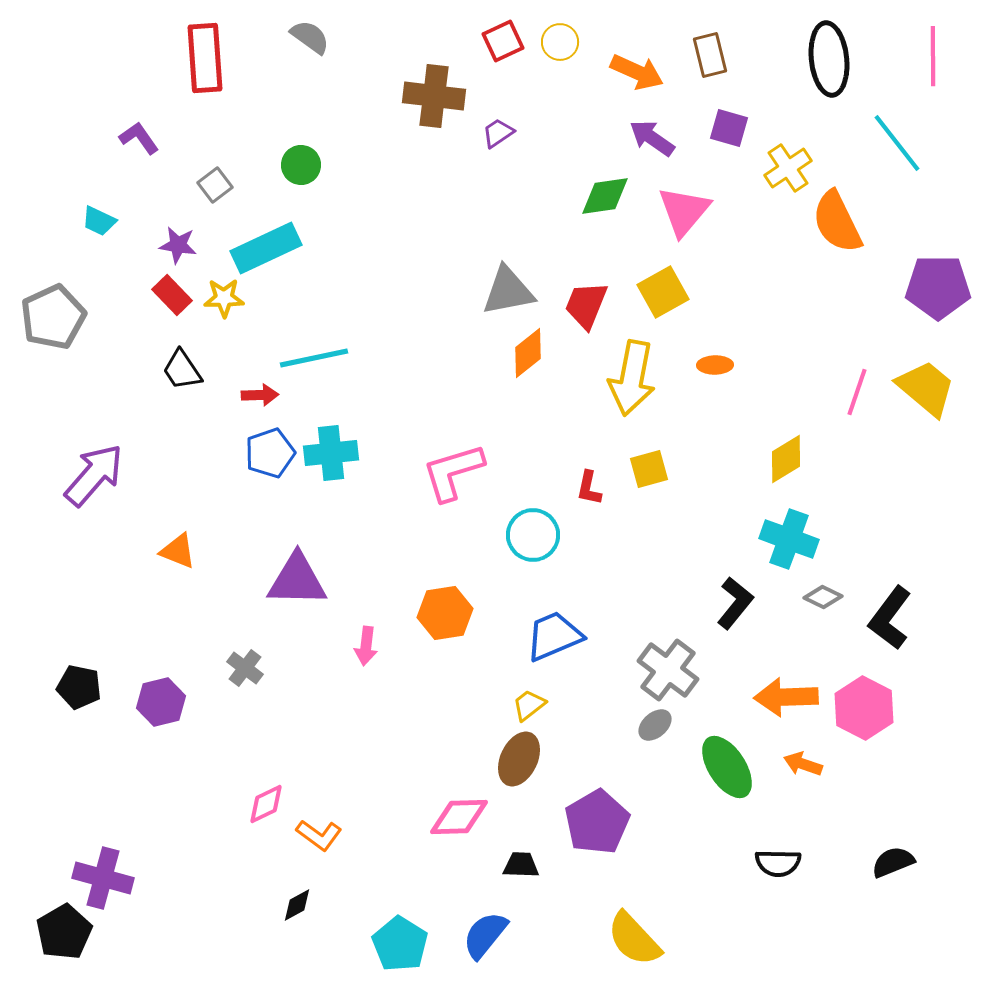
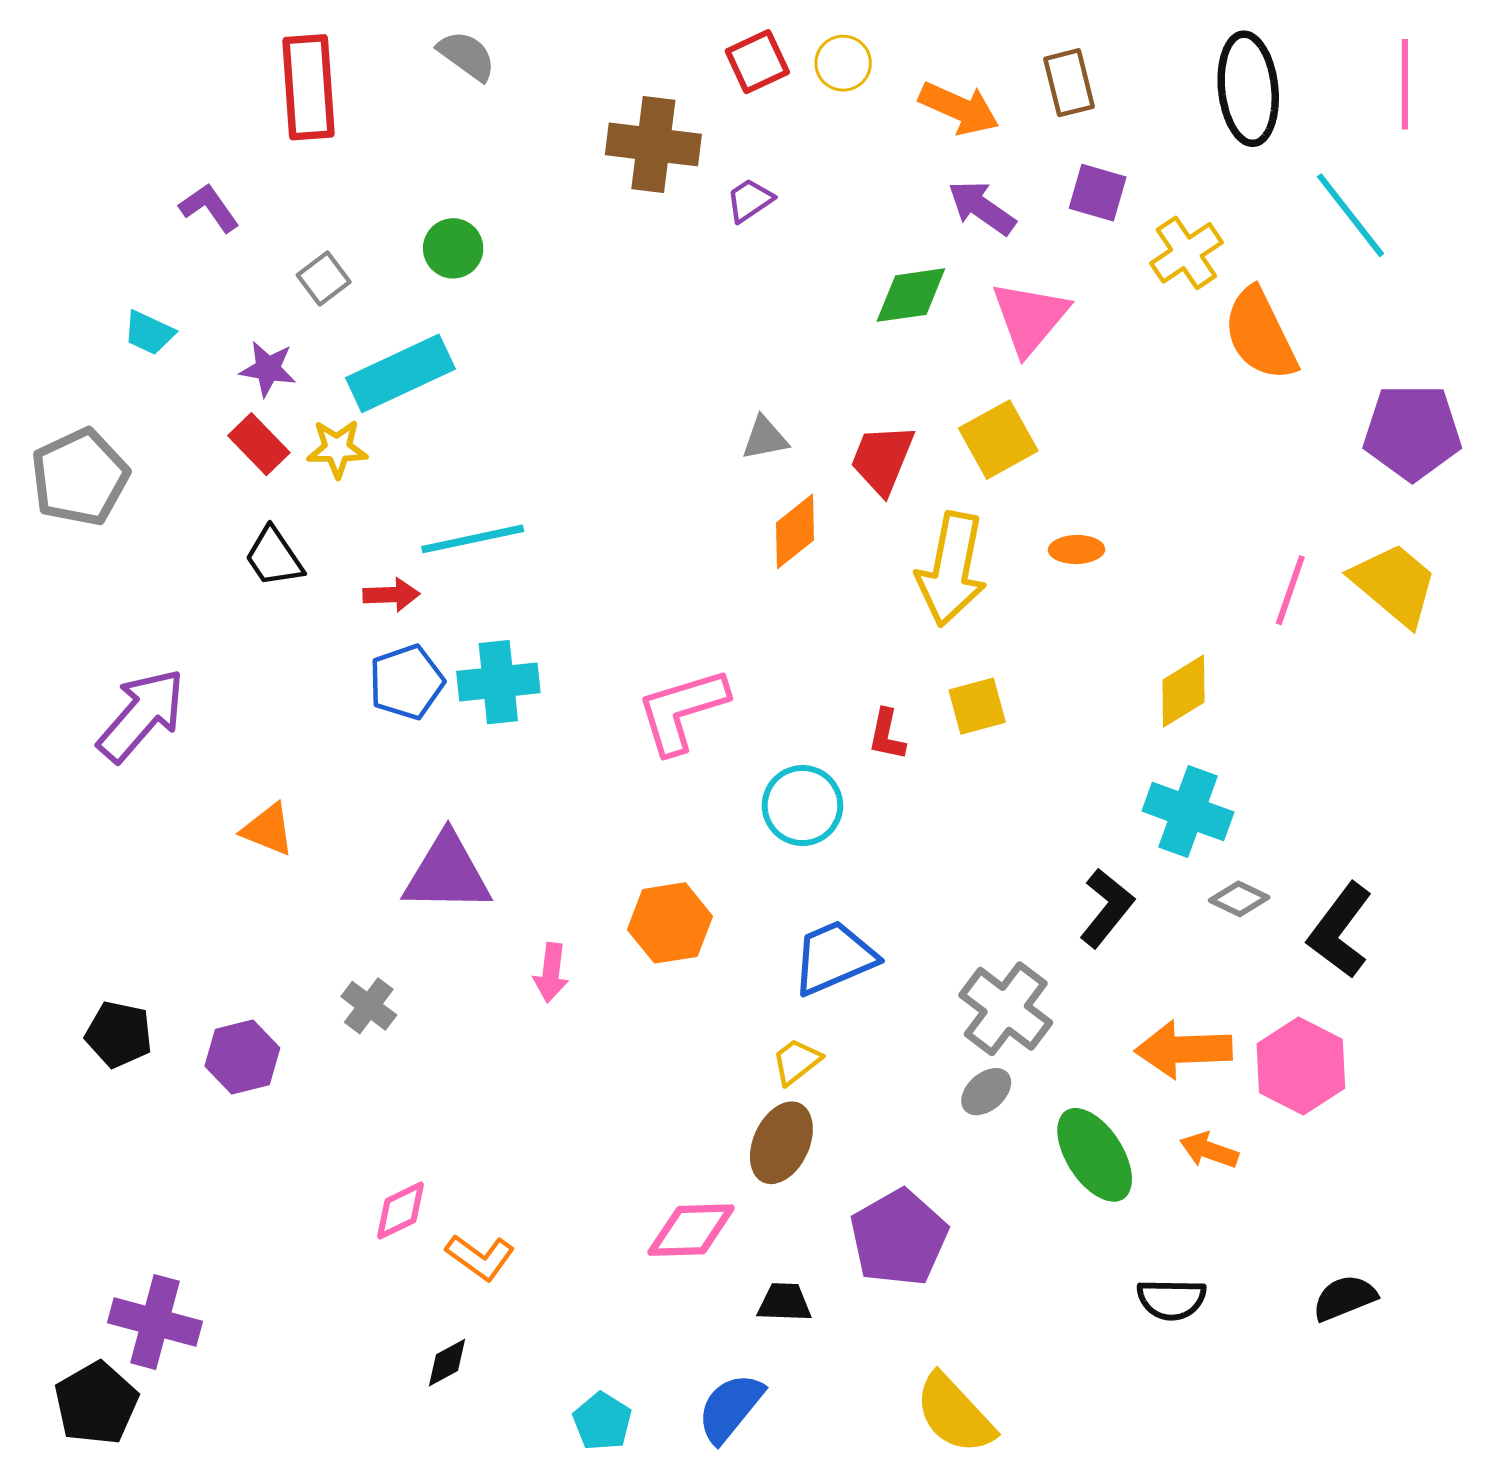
gray triangle: (508, 291) -> (765, 438), size x0.6
cyan pentagon: (400, 944) -> (602, 1421), size x0.7

